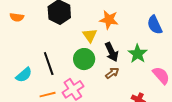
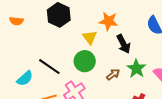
black arrow: (112, 52) -> (124, 44), moved
green star: (138, 54) -> (136, 69), moved
black line: (49, 64) -> (49, 67), turned -35

